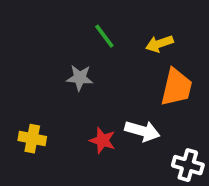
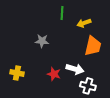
green line: (104, 36) -> (62, 13), moved, turned 40
white cross: (188, 165) -> (88, 86), moved

